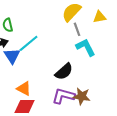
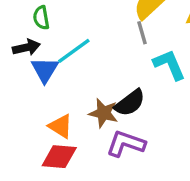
gray line: (77, 29) -> (142, 33), moved
brown star: (82, 96) -> (103, 113), moved

